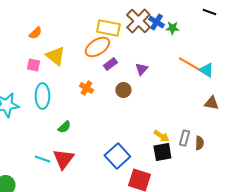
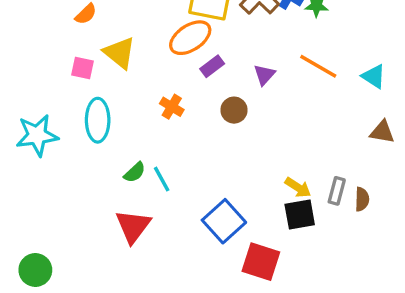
orange line: (189, 64) -> (318, 66), moved
cyan line: (42, 159) -> (162, 179), moved, turned 42

